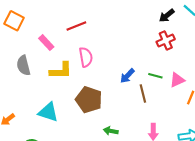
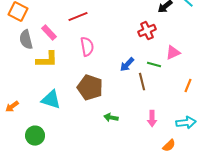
red cross: (166, 40) -> (147, 31), moved
gray semicircle: (23, 65) -> (26, 40), moved
yellow L-shape: (61, 71) -> (47, 60), moved
pink triangle: (177, 80) -> (173, 53), moved

